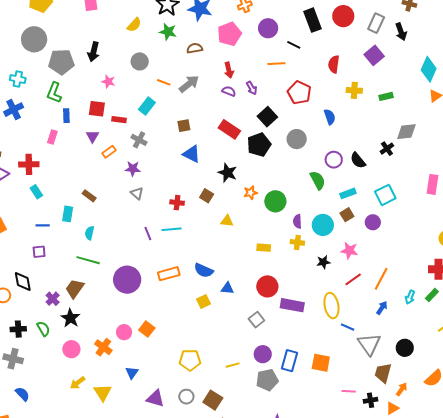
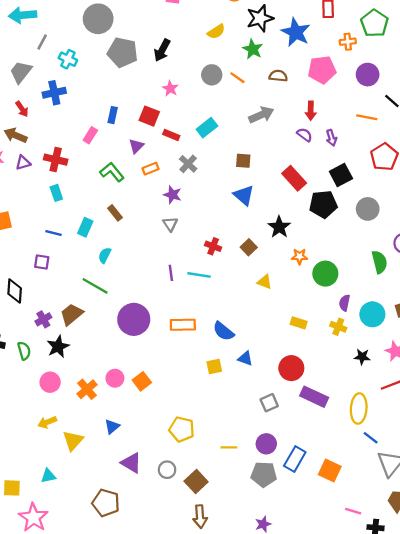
orange line: (164, 82) -> (237, 78), moved
green L-shape: (54, 93) -> (112, 172), moved, turned 105

